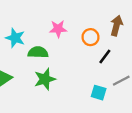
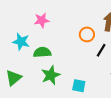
pink star: (58, 29) -> (42, 20), moved
cyan square: (99, 93) -> (79, 86), moved

